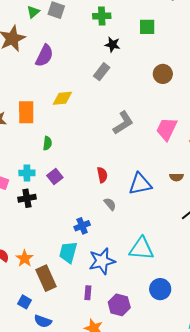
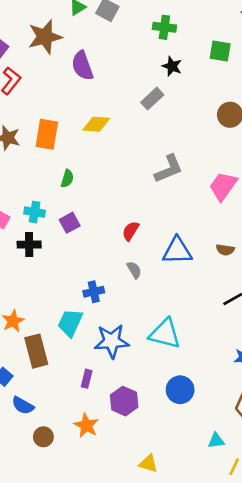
purple semicircle: (44, 56) -> (82, 66), turned 125
red semicircle: (102, 175) -> (131, 231), turned -147

